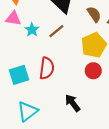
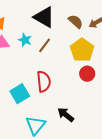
cyan star: (32, 30) -> (25, 40), moved
black arrow: (73, 103) -> (66, 115), moved

